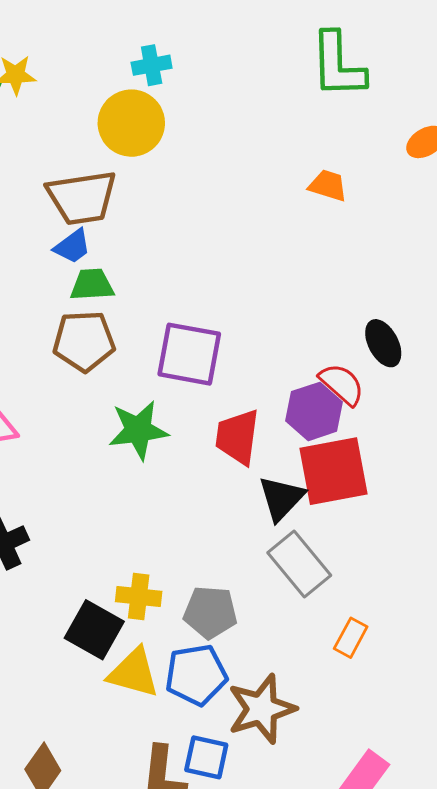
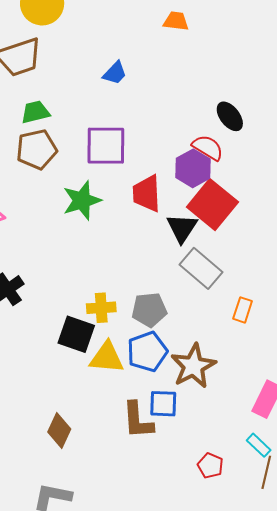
blue trapezoid: (72, 246) -> (115, 73), moved
red square: (333, 471) -> (212, 205), turned -30

